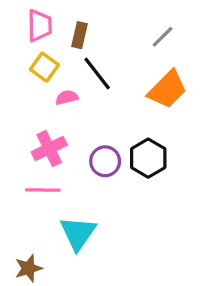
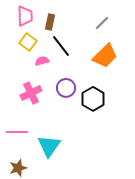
purple circle: (105, 161) -> (66, 88), moved
pink line: (43, 190) -> (17, 132), moved

